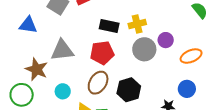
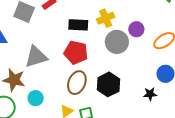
red pentagon: (102, 53) -> (76, 52), turned 30
cyan circle: (63, 91) -> (36, 98), moved

